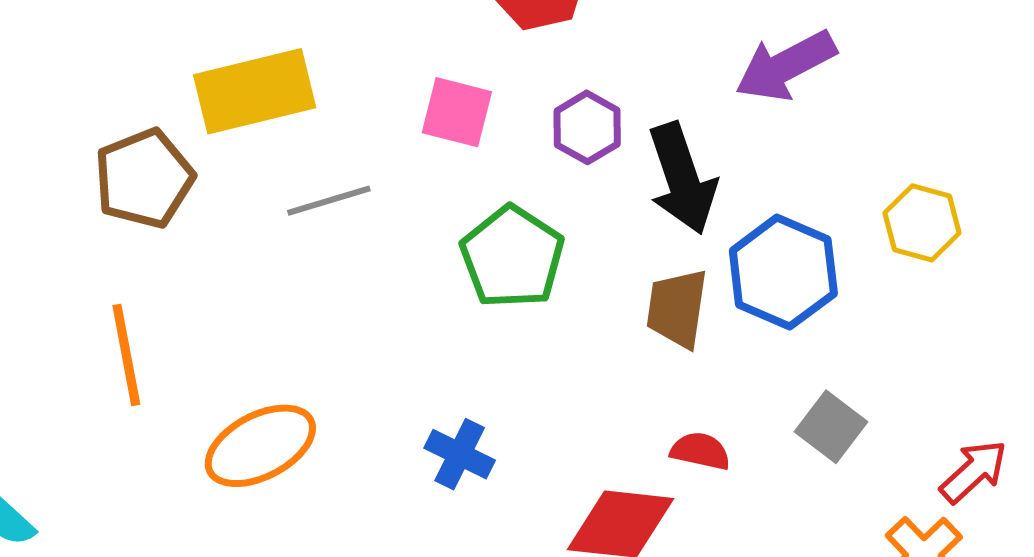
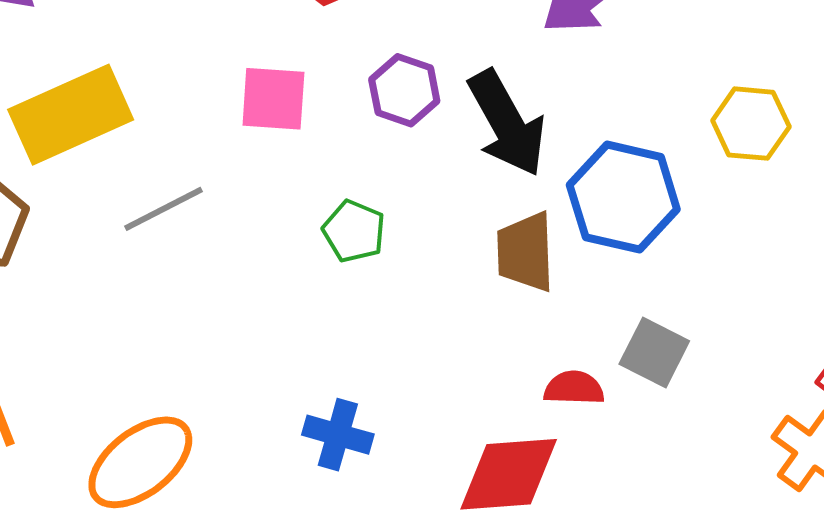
green pentagon: (512, 257) -> (354, 231), size x0.6
gray square: (831, 427) -> (654, 352), moved

